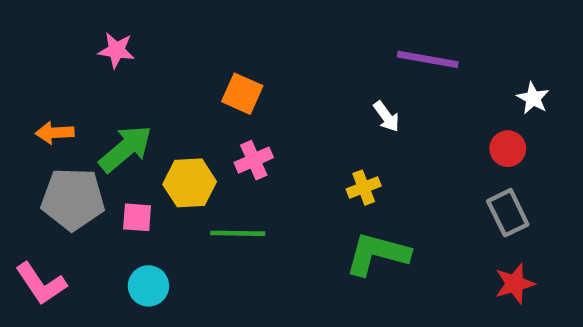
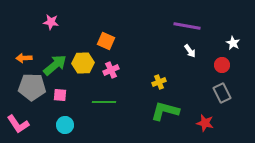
white arrow: (386, 117) -> (190, 51), moved
yellow hexagon: (190, 183) -> (83, 63), moved
red star: (515, 284) -> (205, 123), moved, turned 30

